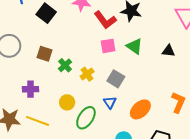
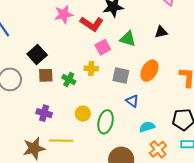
black square: (46, 13) -> (37, 54), moved, turned 30
yellow cross: (87, 74) -> (91, 68), moved, turned -32
purple cross: (30, 89) -> (44, 113), turned 35
blue triangle: (110, 102) -> (132, 101), moved
orange ellipse: (140, 109) -> (149, 71), moved

